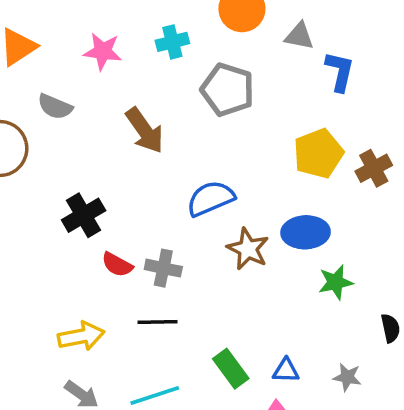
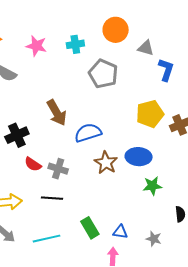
brown arrow: (145, 130) -> (57, 113), moved

